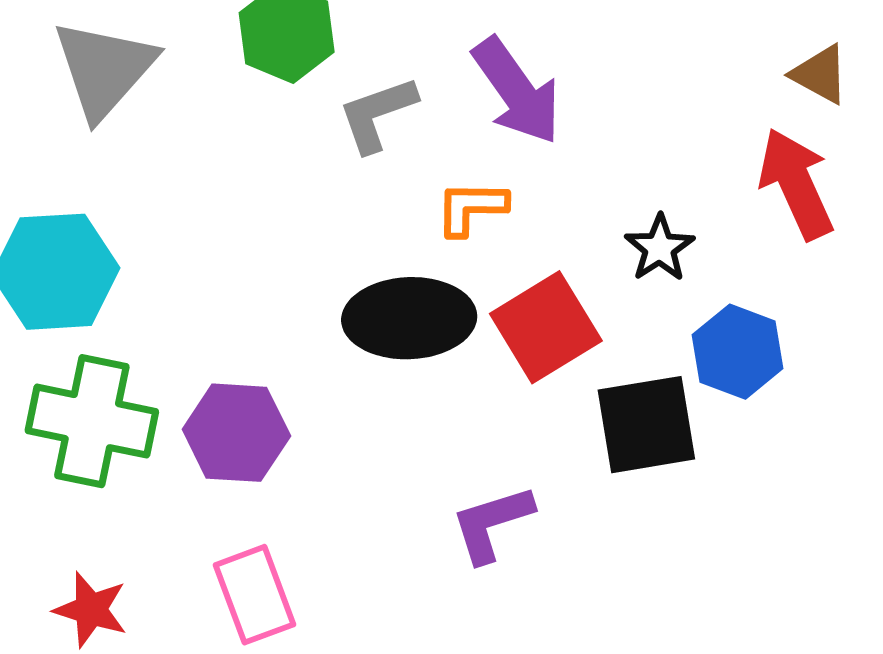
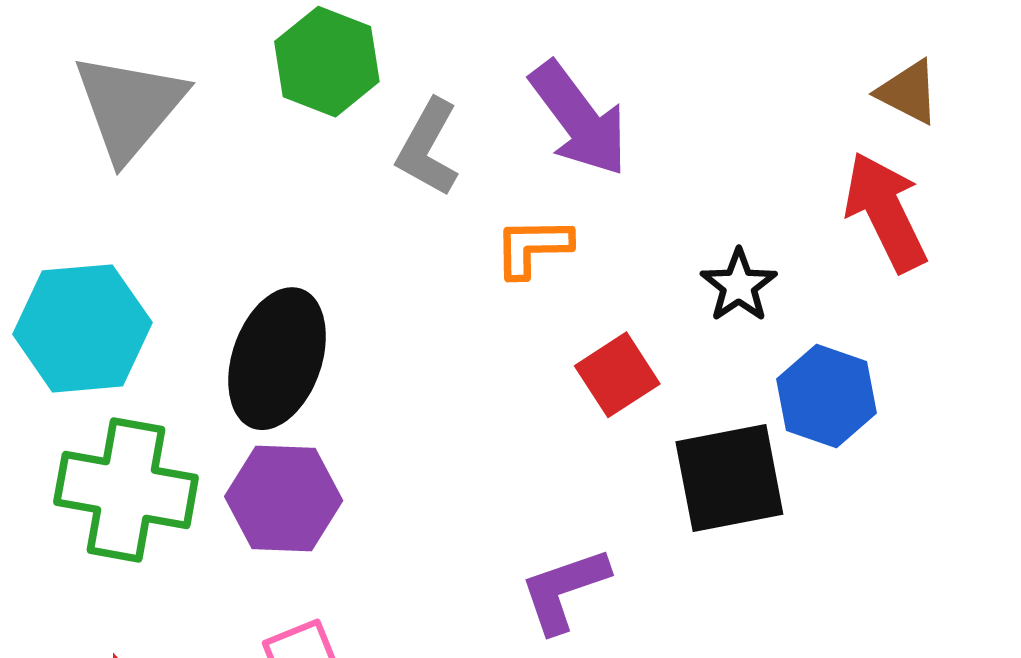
gray L-shape: (377, 114) -> (428, 148), turned -40
black ellipse: (409, 318) -> (277, 359), moved, turned -67
red square: (546, 327) -> (617, 375), size x0.7

